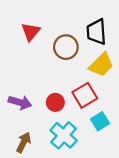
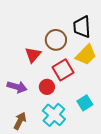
red triangle: (31, 32) -> (33, 55), moved
red square: (85, 95) -> (63, 70), moved

